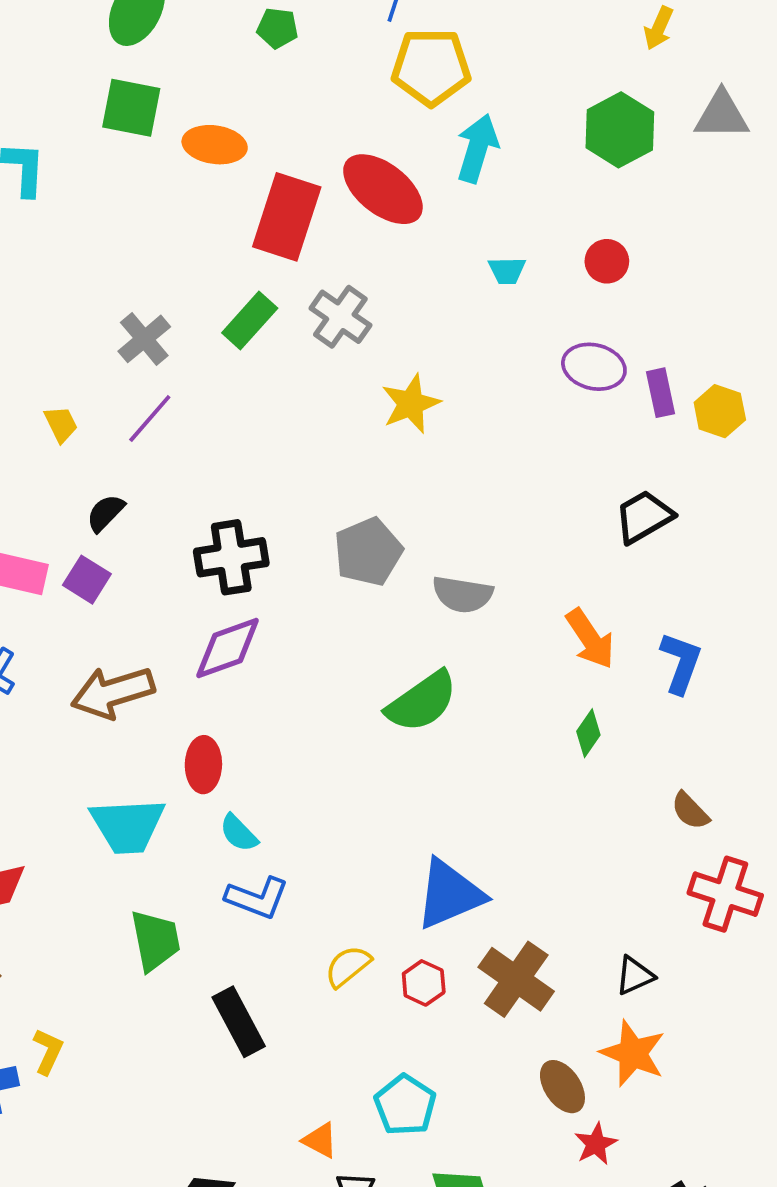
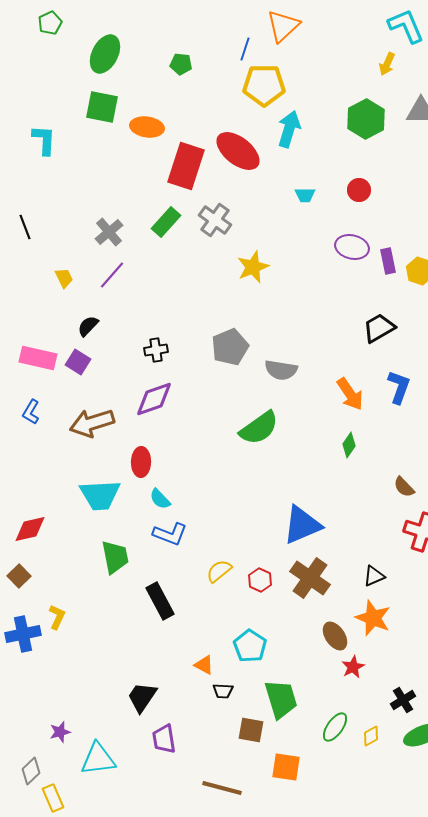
black cross: (231, 557) -> (156, 350), size x0.6
blue L-shape: (681, 663) -> (399, 387), moved
blue triangle: (450, 894) -> (302, 525), moved

